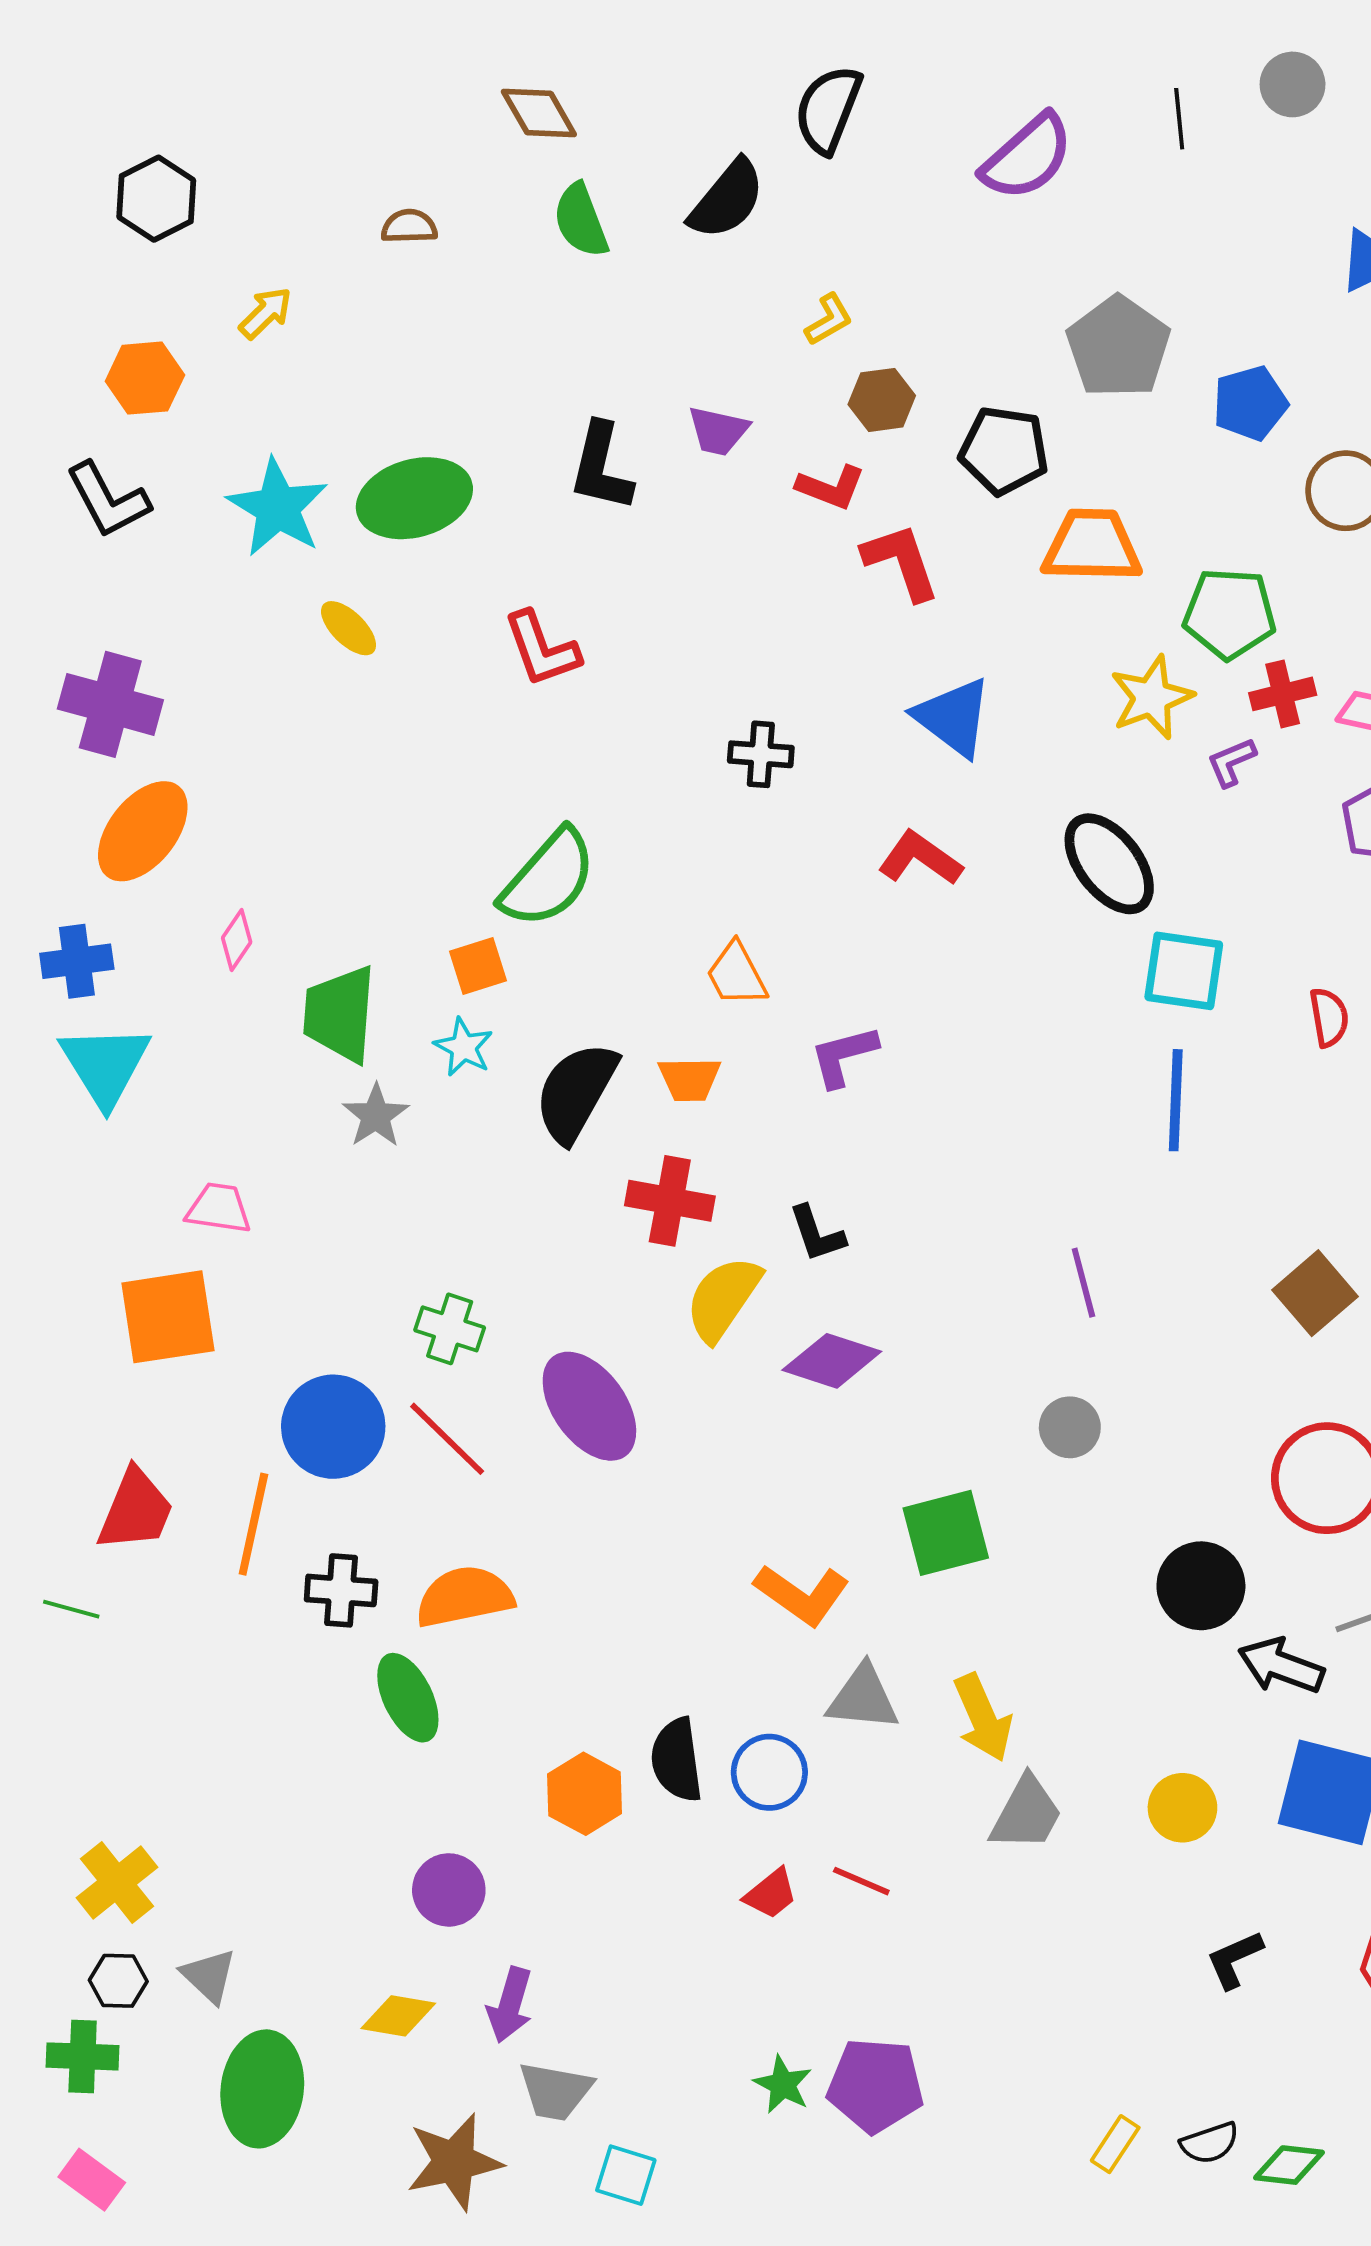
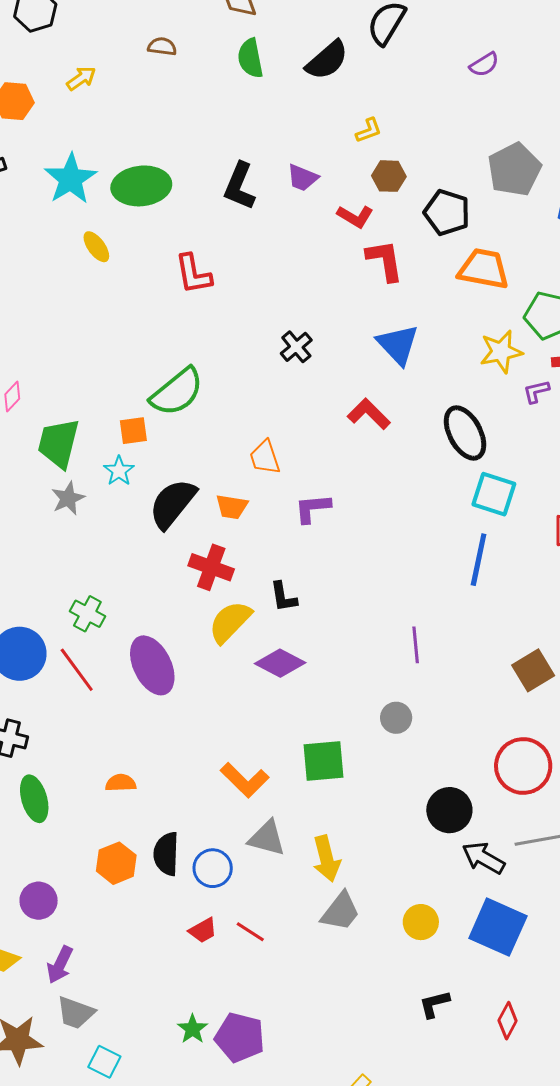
purple semicircle: (1027, 157) -> (484, 65), size x0.6
black cross: (761, 754) -> (296, 347), turned 36
orange semicircle: (464, 1597) -> (121, 783), moved, size x0.6

